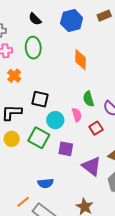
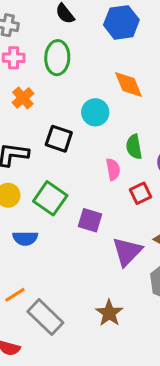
orange diamond: (81, 60) -> (129, 85), turned -30
cyan circle: (55, 120) -> (95, 112), moved
purple triangle: (92, 166) -> (127, 251), turned 30
blue semicircle: (46, 183) -> (25, 238), moved

